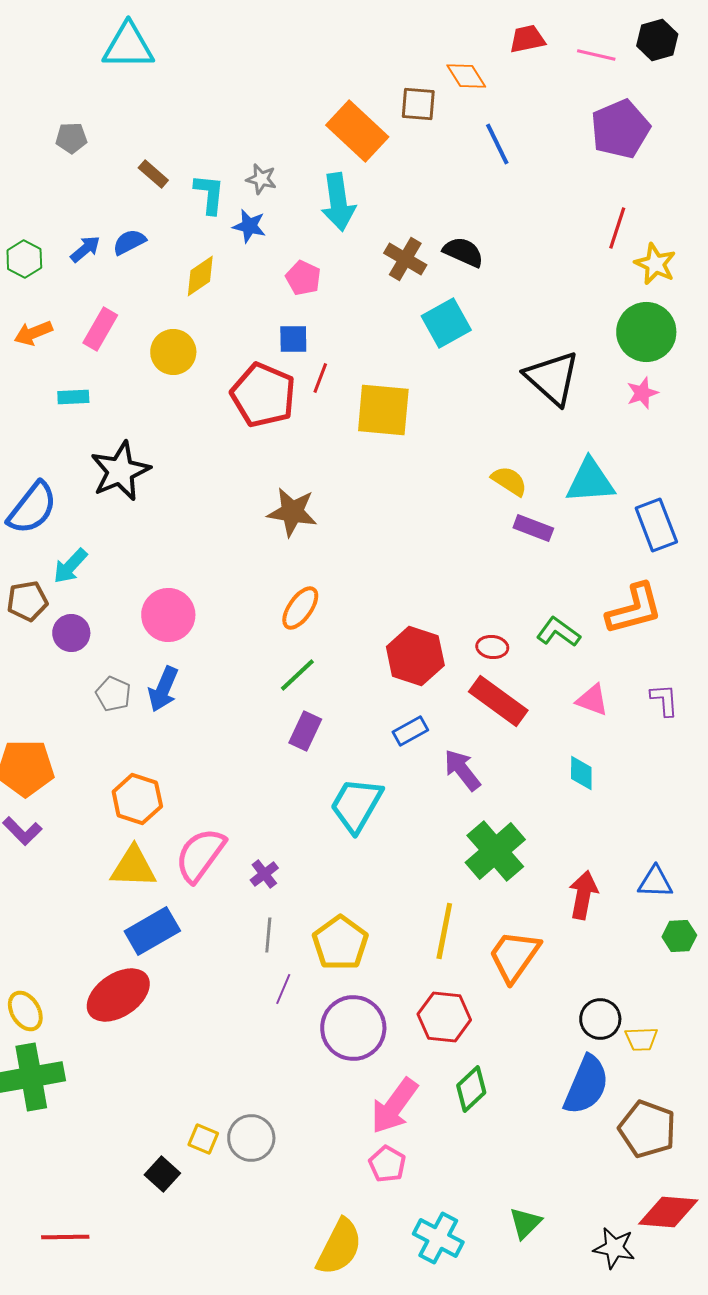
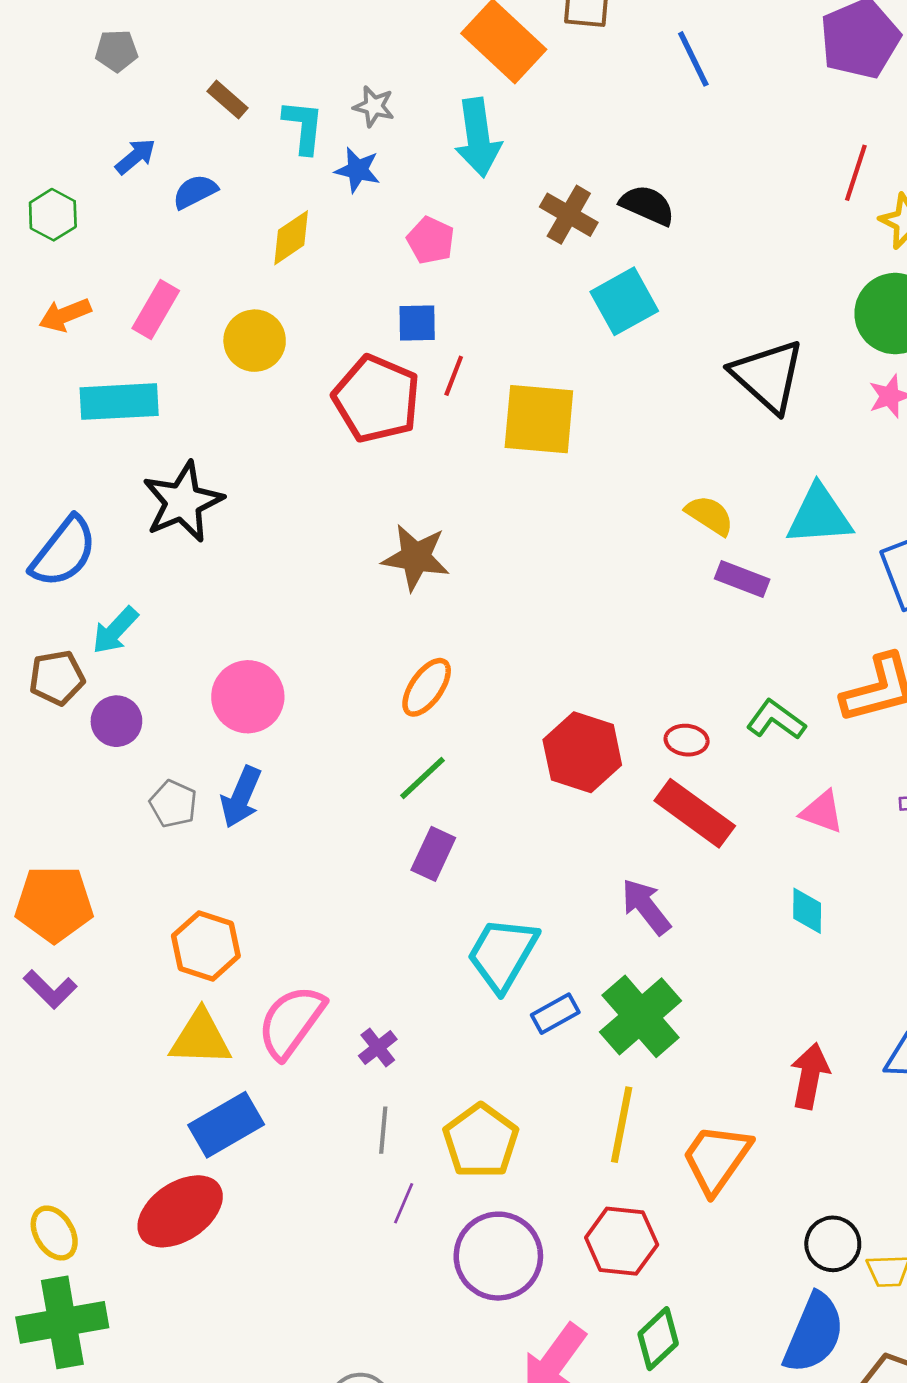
blue arrow: (85, 249) -> (135, 156), moved
cyan rectangle: (73, 397) -> (119, 402), size x1.8
blue rectangle: (410, 731) -> (555, 1014), moved
green cross: (495, 851) -> (641, 1016), moved

